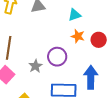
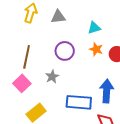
purple circle: (57, 57) -> (65, 51), moved

